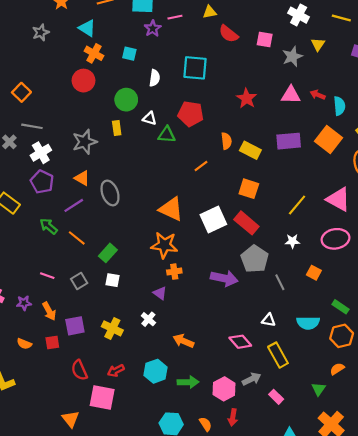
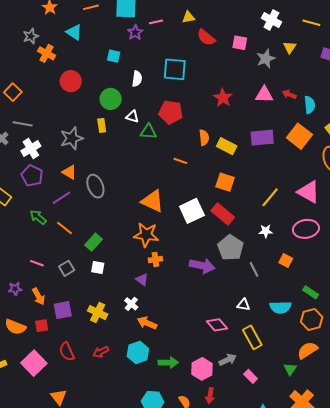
orange cross: (94, 53) -> (47, 53), moved
orange line: (201, 166) -> (180, 161), turned 56
orange arrow: (183, 341) -> (147, 323), moved
orange semicircle: (24, 344) -> (15, 327), size x1.5
orange semicircle: (337, 369) -> (307, 350), size x1.5
pink square: (102, 398) -> (34, 363), moved, turned 35

